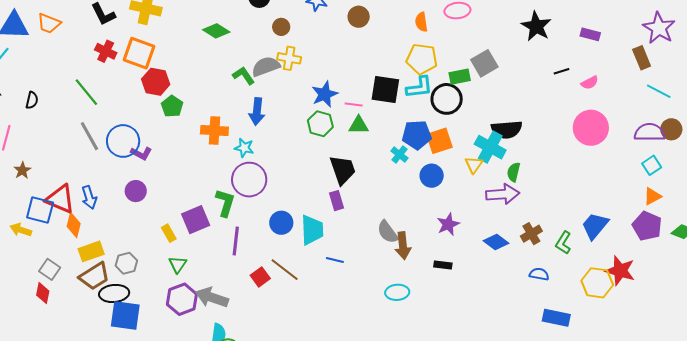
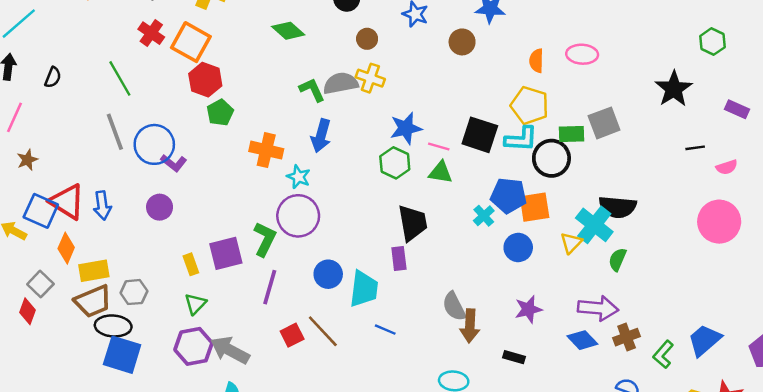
purple arrow: (503, 194) -> (598, 308), moved
orange diamond: (74, 225) -> (66, 248), moved

